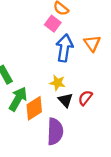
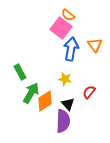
pink square: (53, 24) -> (61, 28), size x1.5
black triangle: (66, 100) -> (68, 104), moved

